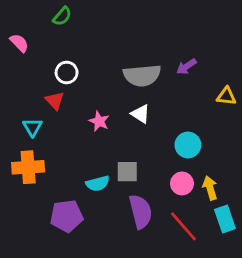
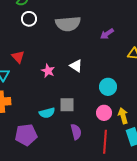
white circle: (67, 72) -> (29, 19), moved
gray semicircle: (142, 75) -> (68, 24), moved
purple semicircle: (141, 212) -> (76, 132), size x0.7
red line: (183, 226) -> (105, 142), turned 45

